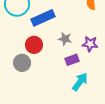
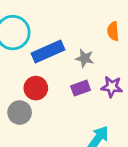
gray star: (65, 39) -> (85, 58), moved
purple rectangle: (72, 60) -> (81, 88), moved

